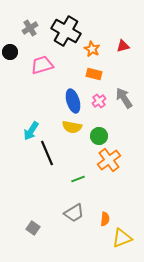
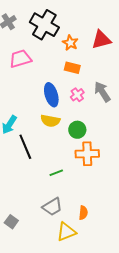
red triangle: (123, 46) -> (101, 40), size x1.5
orange cross: (109, 160) -> (87, 154), turned 35
yellow triangle: (122, 238) -> (66, 232), moved

